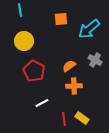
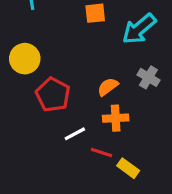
yellow circle: (24, 41) -> (25, 59), moved
white line: (42, 103) -> (75, 134), moved
red line: (64, 119) -> (101, 153), moved, turned -64

